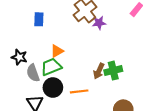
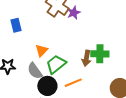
green trapezoid: (51, 67) -> (56, 64), moved
green cross: (113, 71) -> (100, 54), turned 30
gray semicircle: (33, 73) -> (35, 71), moved

